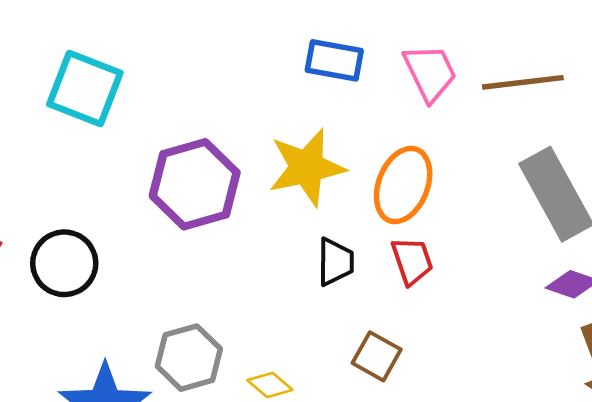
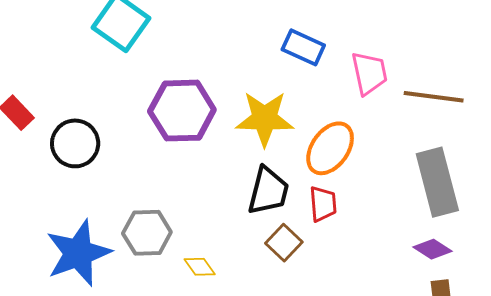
black trapezoid: (335, 262) -> (268, 191), size x1.4
brown square: (377, 356) -> (284, 243), moved

